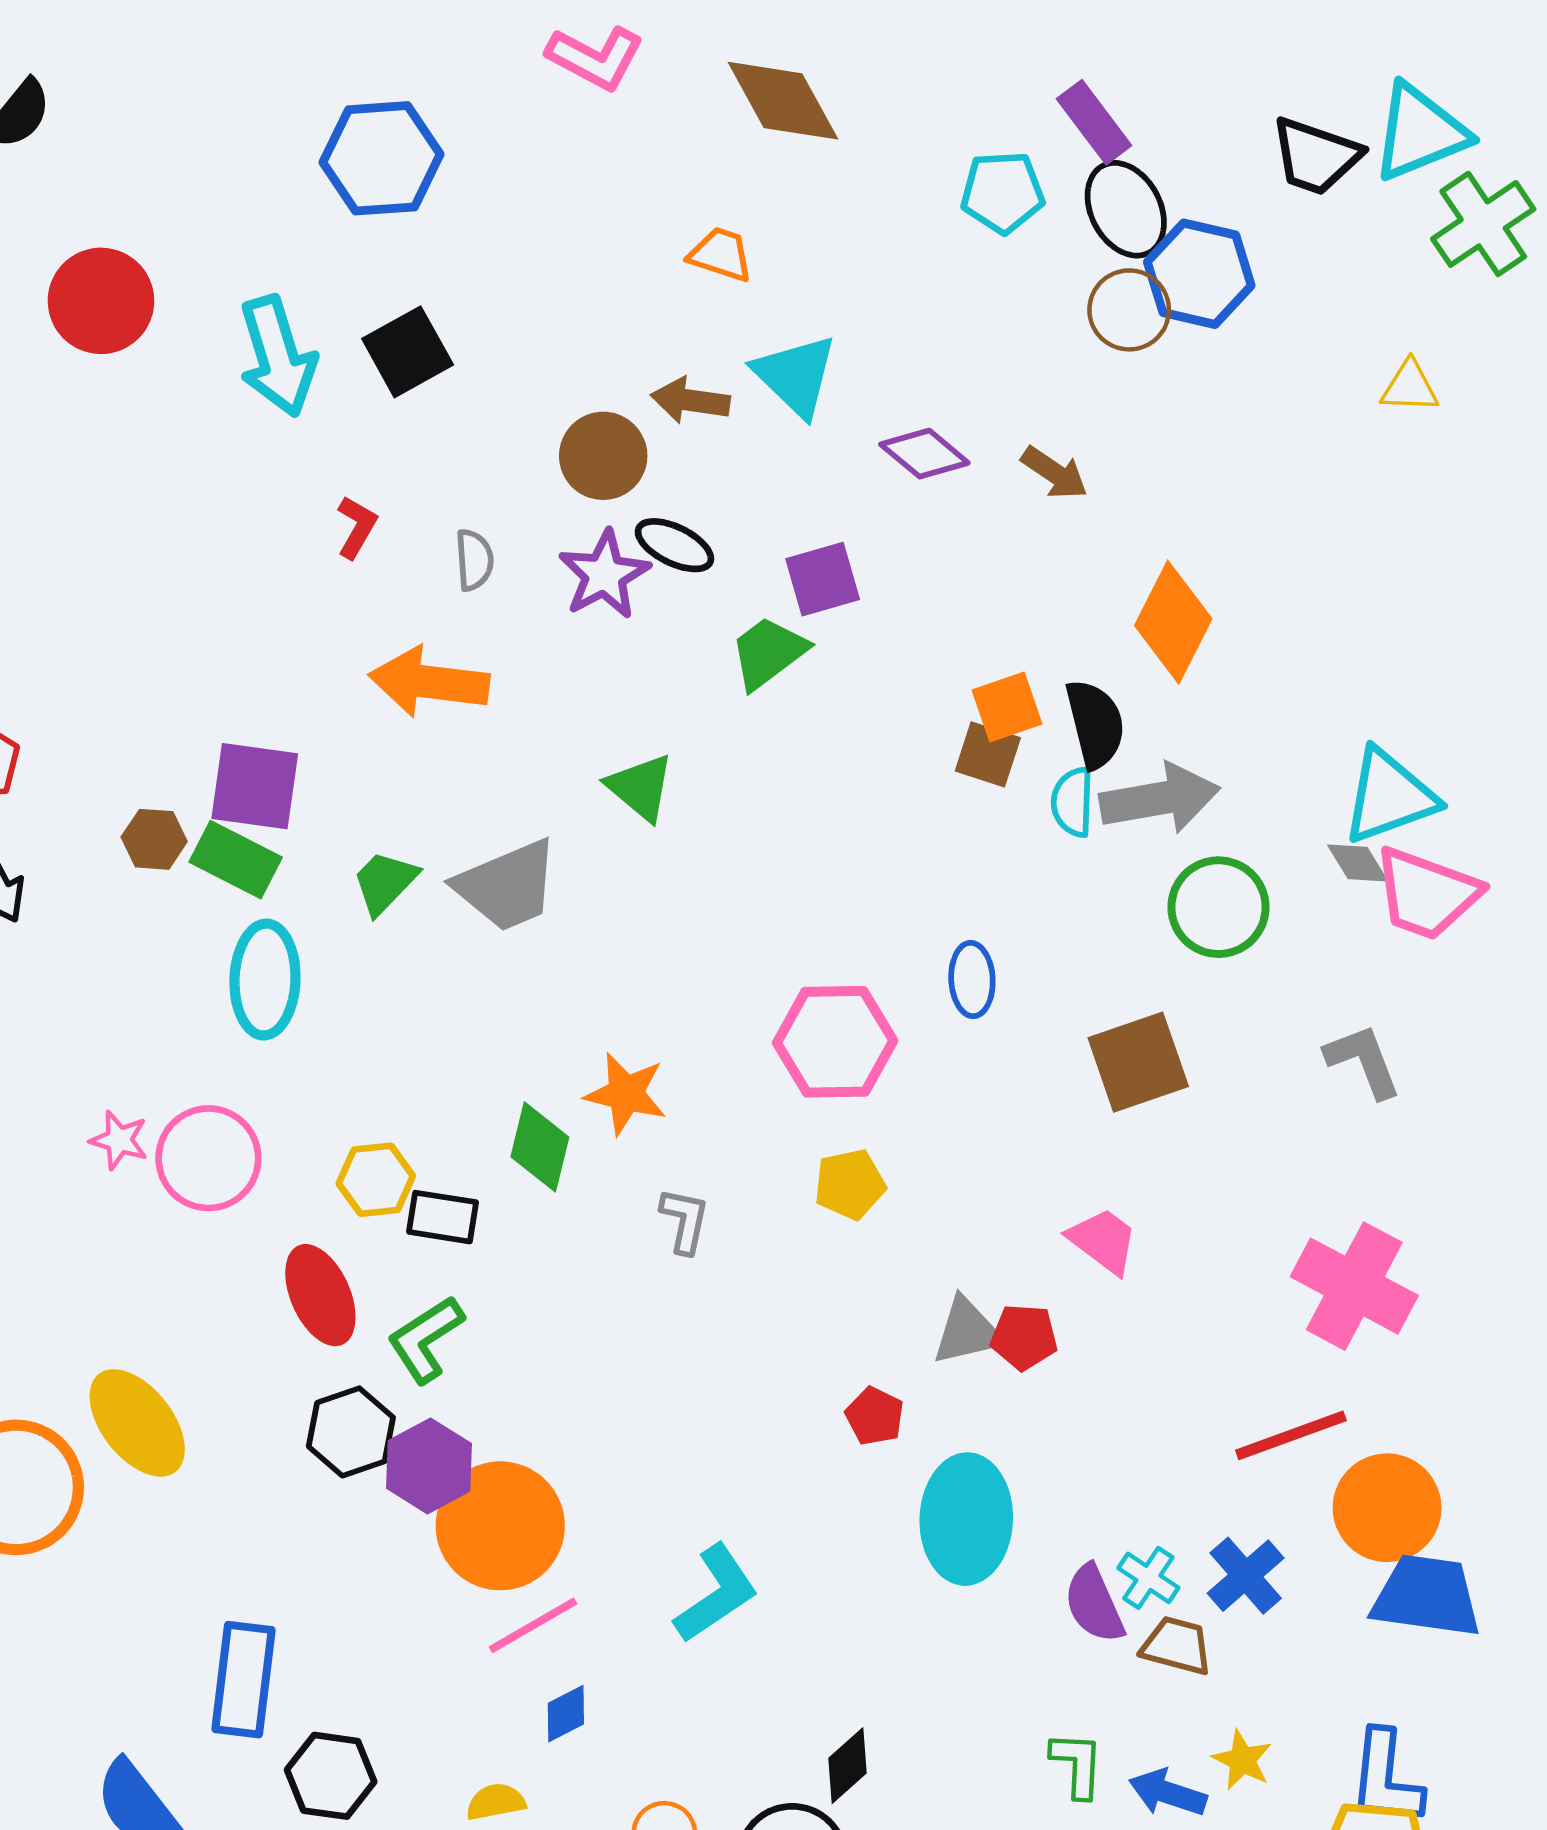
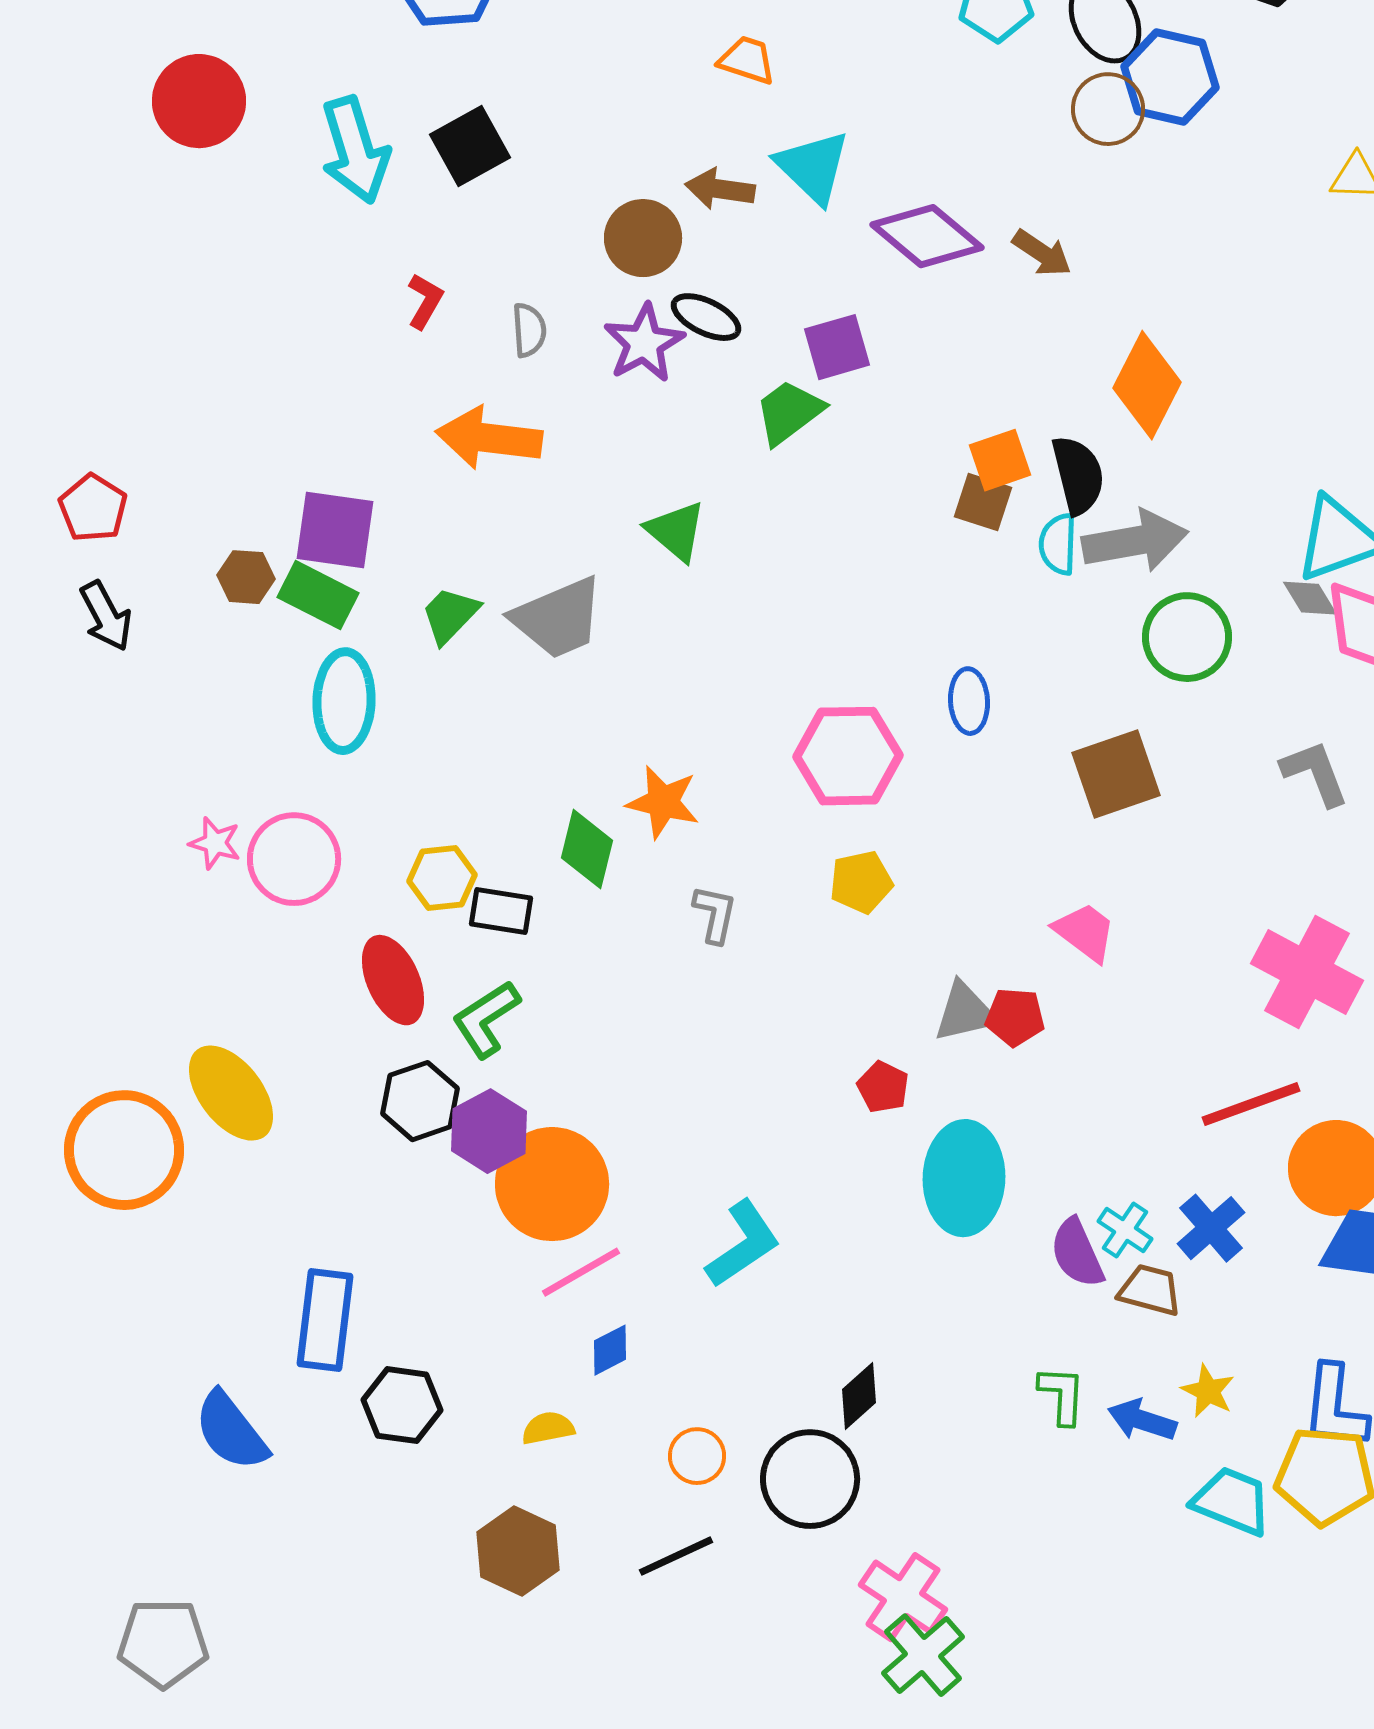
purple diamond: (924, 454) -> (927, 236), size x1.4

